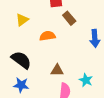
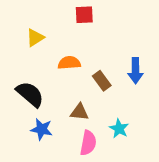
brown rectangle: (69, 18) -> (102, 81), moved
blue star: (21, 85) -> (42, 129), moved

